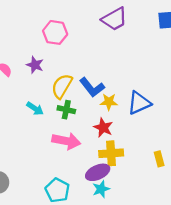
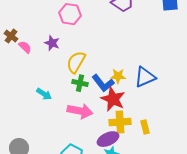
blue L-shape: (92, 87) -> (103, 83), moved
cyan arrow: (35, 109) -> (44, 94), moved
red star: (103, 128) -> (113, 99), size x1.4
yellow rectangle: (159, 159) -> (145, 127), moved

